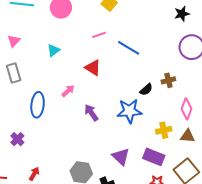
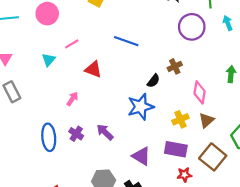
pink line: (99, 35) -> (72, 44), moved
blue ellipse: (38, 105) -> (49, 137), moved
purple arrow: (91, 113) -> (105, 132), moved
brown triangle: (188, 136) -> (206, 120), turned -35
purple cross: (17, 139) -> (76, 134), moved

